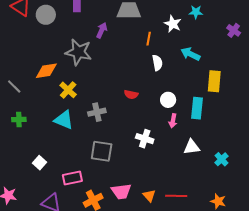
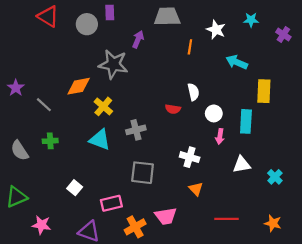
cyan star: (196, 12) -> (251, 20), moved
gray circle: (46, 15) -> (87, 24), moved
white semicircle: (157, 63) -> (193, 92), moved
orange triangle: (149, 196) -> (196, 189), moved

